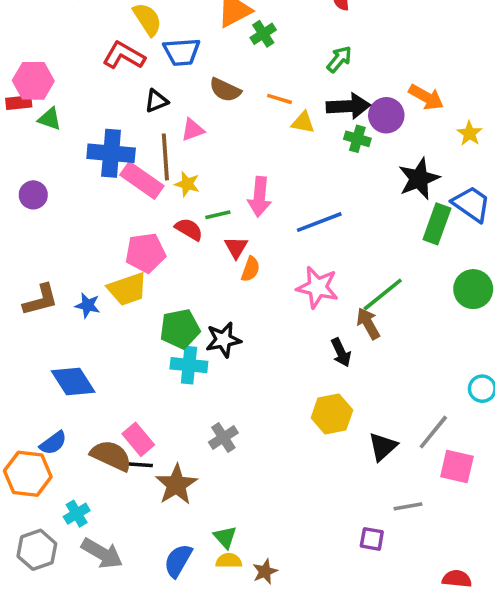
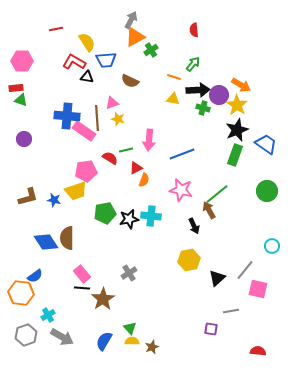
pink hexagon: (33, 81) -> (22, 61), moved
orange line: (279, 99) -> (174, 77), moved
black triangle: (156, 101) -> (87, 77), moved, turned 32
green triangle: (50, 119) -> (21, 100), moved
yellow star: (470, 133) -> (237, 105), moved, size x1.5
yellow star: (187, 184) -> (118, 119), moved
green rectangle: (437, 224) -> (235, 155), moved
red triangle: (236, 247) -> (136, 168), turned 32
cyan cross: (189, 365) -> (151, 216), moved
brown semicircle: (111, 456) -> (67, 238), moved, turned -115

